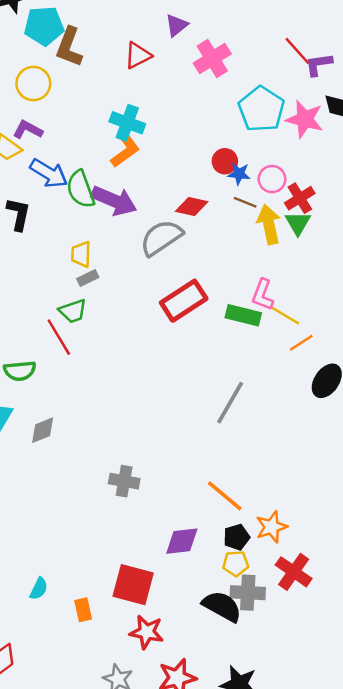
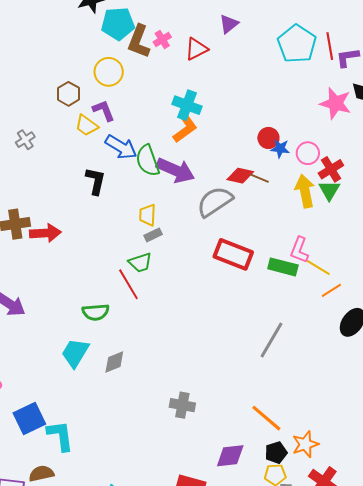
red line: (297, 51) -> (330, 46), turned 32
pink cross: (212, 59) -> (162, 39), moved, size x0.6
cyan pentagon: (261, 109) -> (297, 44), moved
purple L-shape: (28, 130) -> (104, 111), turned 40
brown line: (245, 202) -> (259, 178), moved
red rectangle: (184, 301) -> (233, 254), turned 54

